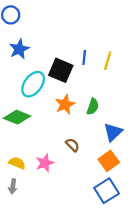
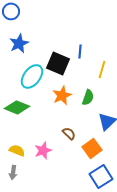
yellow line: (108, 61) -> (102, 69), moved
orange square: (109, 161) -> (92, 148), moved

